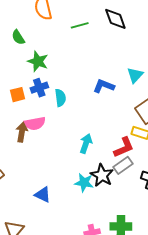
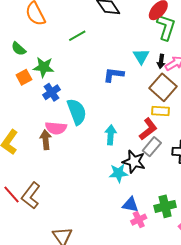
green line: (80, 25) -> (77, 36), moved
orange square: (17, 95) -> (24, 77), moved
cyan semicircle: (60, 98) -> (77, 112), moved, size x1.5
pink semicircle: (35, 123) -> (56, 128), turned 30
blue triangle: (43, 195) -> (130, 205), moved

